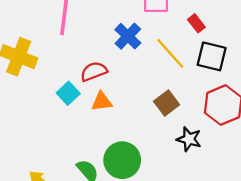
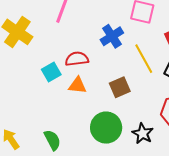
brown square: (167, 103) -> (120, 87), moved
green circle: (122, 160) -> (106, 128), moved

